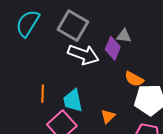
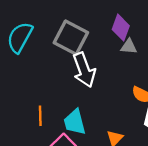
purple diamond: (113, 48) -> (121, 28), moved
white arrow: (83, 55) -> (84, 70), turned 52

